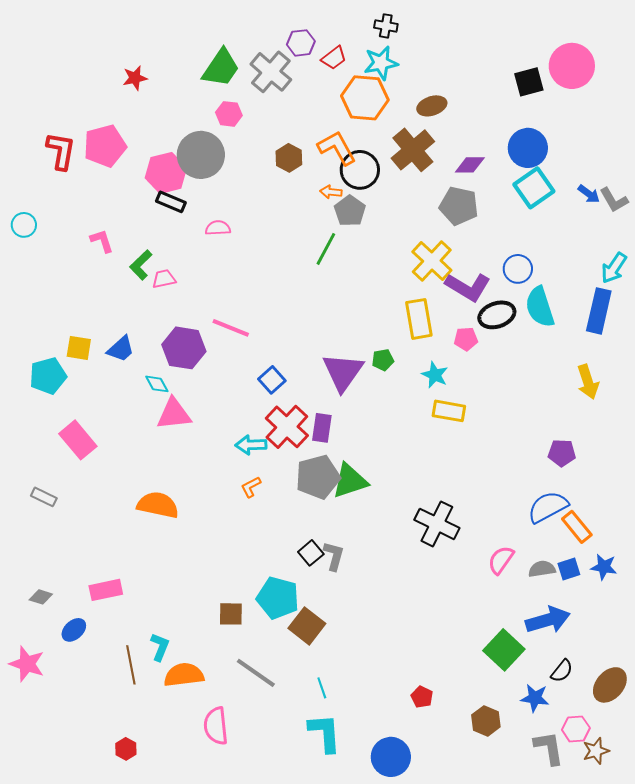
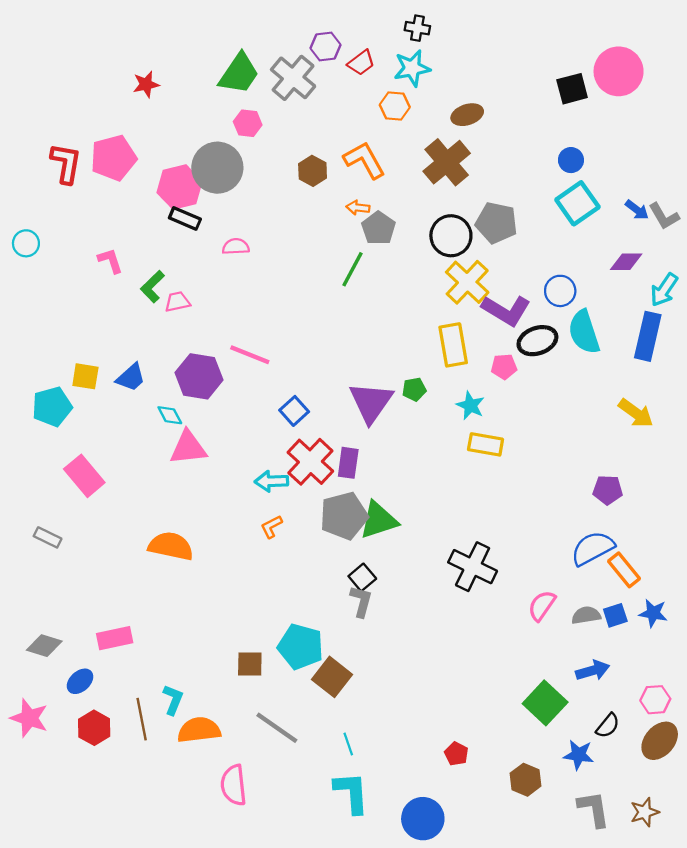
orange hexagon: (365, 98) -> (395, 106), size x0.6
blue circle: (528, 148) -> (571, 160), size x0.6
purple diamond: (470, 165) -> (626, 262), moved
black circle: (360, 170) -> (451, 236), moved
yellow arrow: (588, 382) -> (636, 413), turned -36
black square: (311, 553) -> (362, 577), moved
gray diamond: (41, 597) -> (44, 646), size x1.4
blue arrow: (548, 620) -> (593, 670), size x0.7
pink hexagon: (576, 729) -> (655, 700), moved
red hexagon: (126, 749) -> (94, 728), moved, size x1.4

